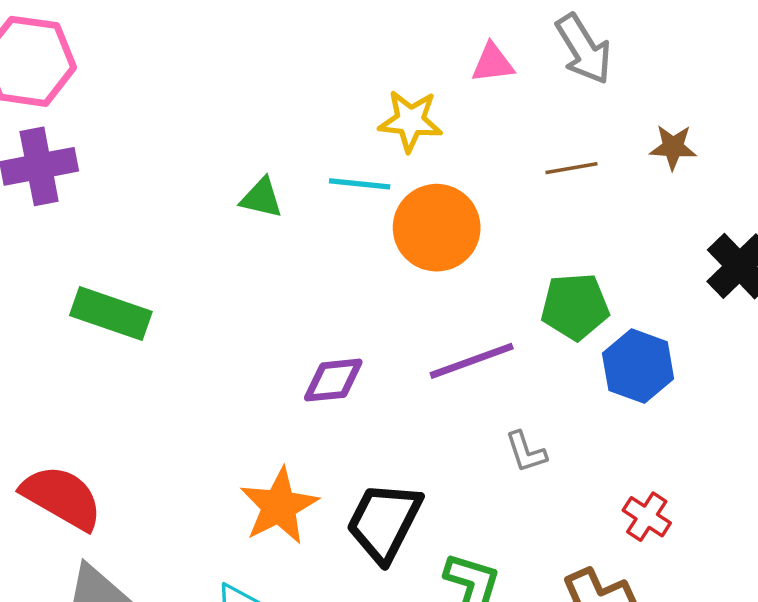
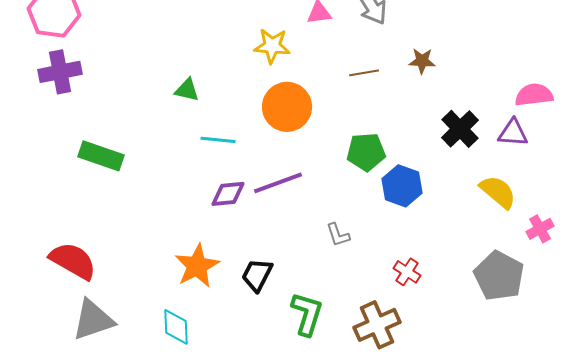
cyan line: (360, 184) -> (218, 140), moved
purple line: (472, 361) -> (278, 183), moved
black trapezoid: (384, 522) -> (257, 275), size x0.7

